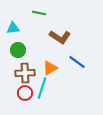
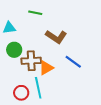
brown cross: (25, 73) -> (31, 61), moved
cyan line: (42, 88) -> (38, 88), turned -30

